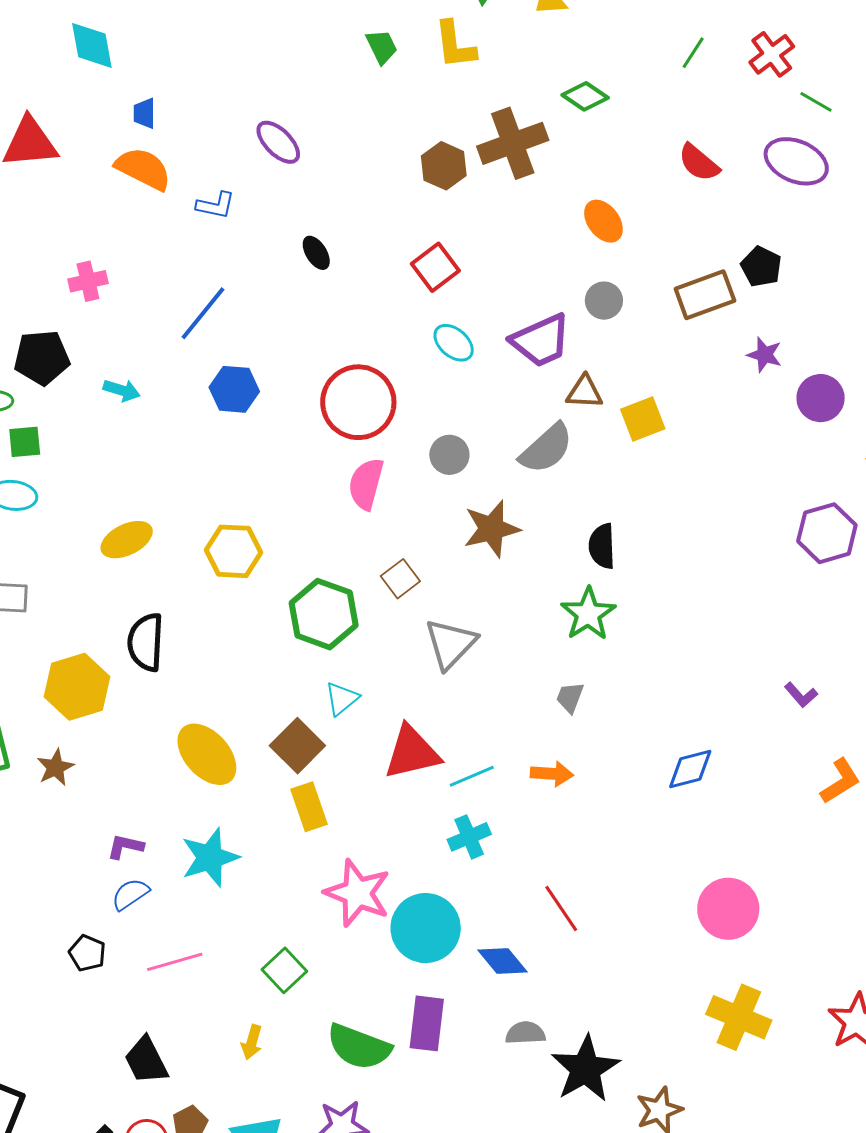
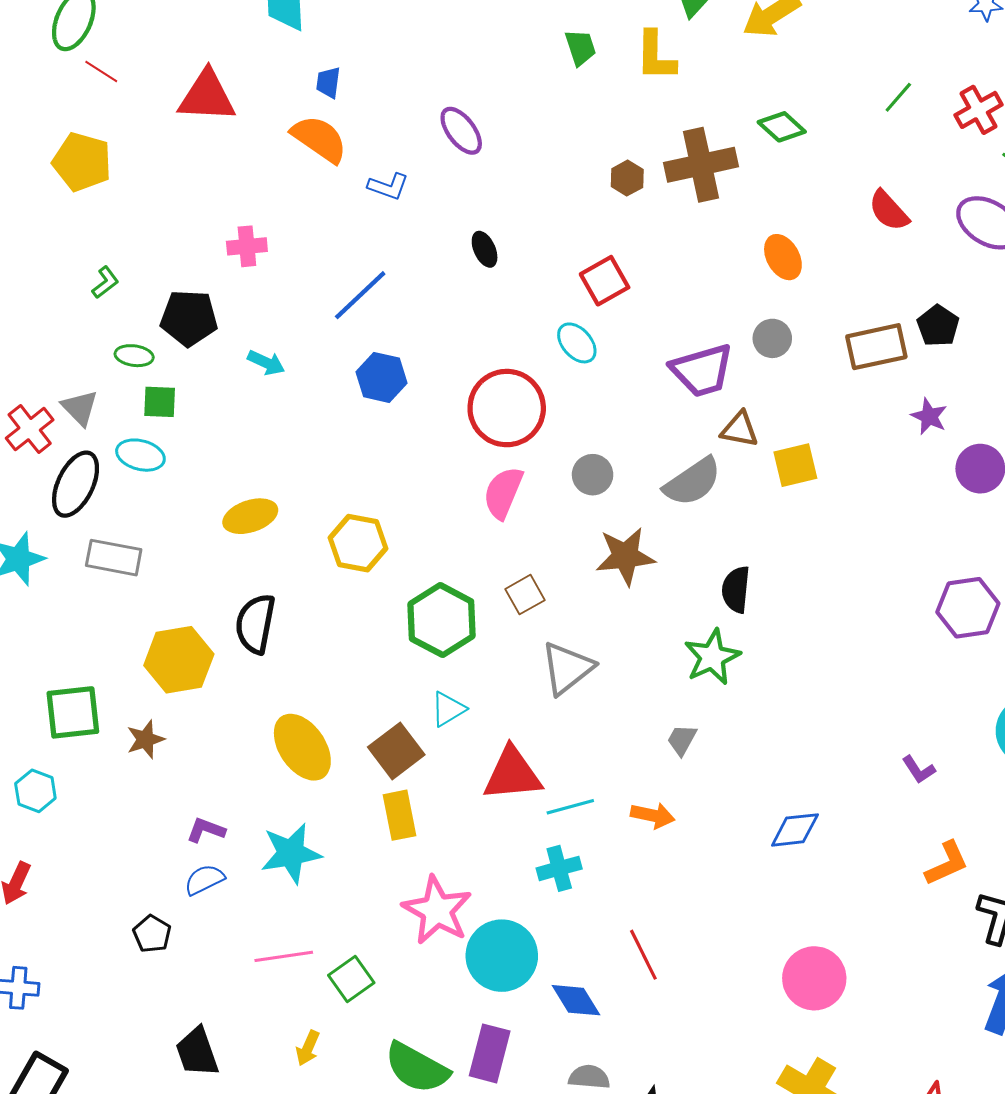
brown hexagon: (444, 166) -> (627, 178), size x0.7
cyan ellipse: (454, 343) -> (577, 343), moved
pink line: (175, 962) -> (284, 956), moved

